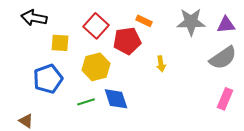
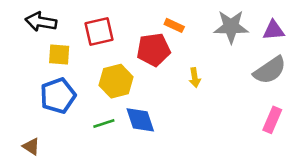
red square: (96, 26) -> (99, 31), moved, turned 35
yellow square: (60, 43) -> (59, 54), moved

